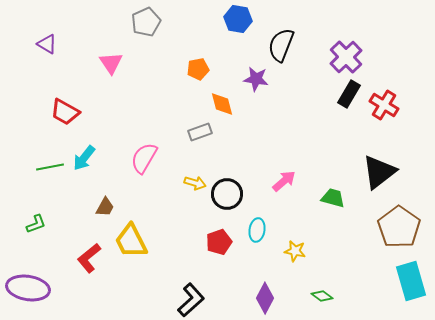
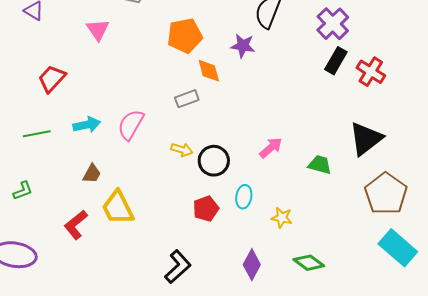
orange pentagon: (198, 69) -> (185, 36), size x1.6
red trapezoid: (65, 112) -> (52, 79), turned 104
cyan arrow: (84, 158) -> (87, 125), moved, turned -140
cyan rectangle: (411, 281) -> (398, 248), turned -33
green diamond: (322, 296) -> (309, 263), size x1.4

